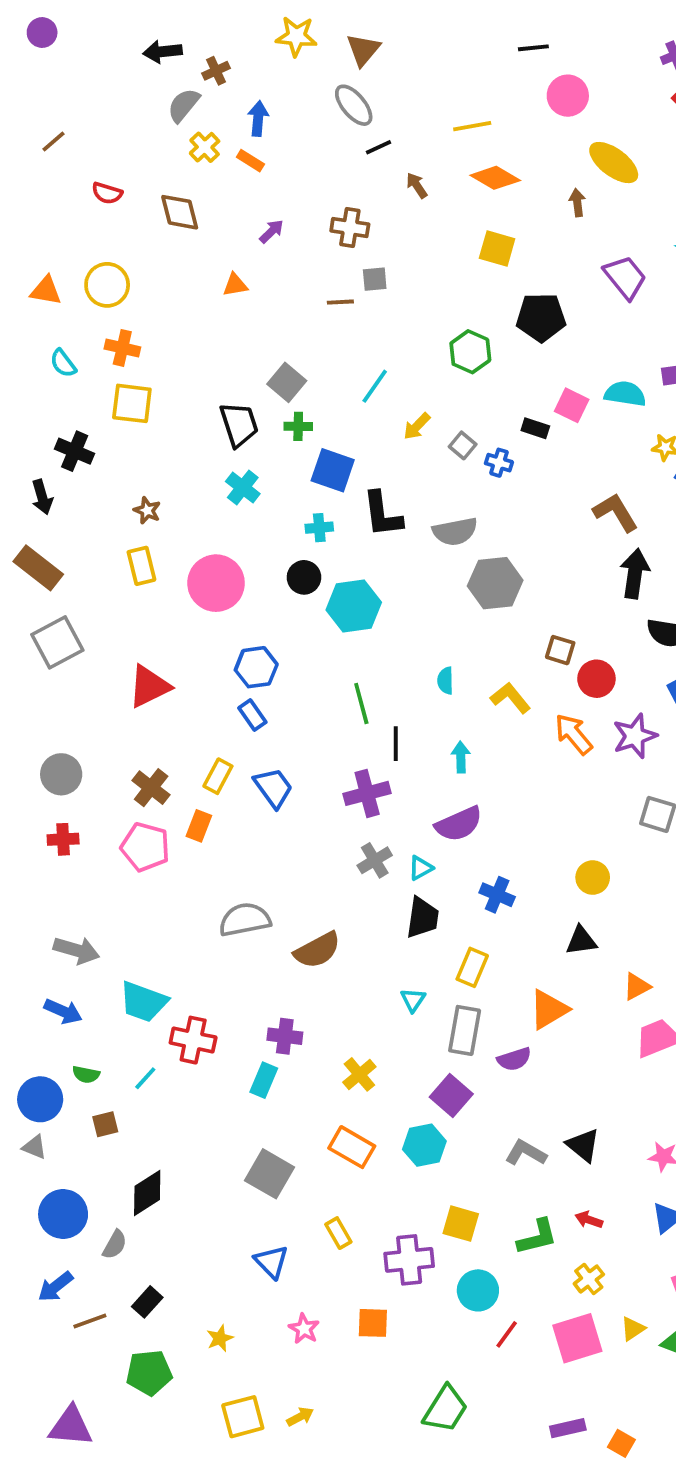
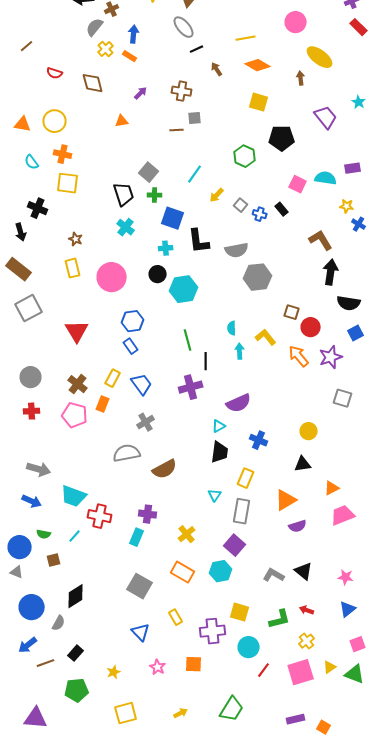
black rectangle: (535, 428) -> (282, 209), moved, turned 32
red triangle: (149, 686) -> (77, 331), turned -35
cyan arrow: (461, 757) -> (240, 351), moved
gray cross: (375, 860) -> (146, 422), moved
purple semicircle: (514, 1059) -> (298, 526), moved
yellow arrow: (300, 1417) -> (181, 713), moved

